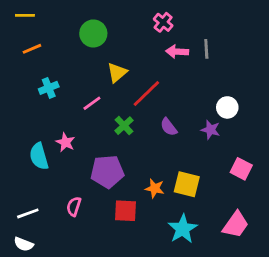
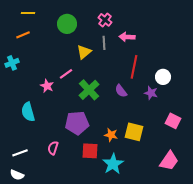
yellow line: (25, 15) -> (28, 13), moved
pink cross: (163, 22) -> (105, 20), moved
gray line: (206, 49) -> (104, 43), moved
cyan cross: (49, 88) -> (12, 63), moved
red line: (146, 93) -> (134, 67), moved, turned -35
green cross: (124, 126) -> (89, 90), size x1.5
pink star: (65, 142) -> (47, 86), moved
cyan star: (183, 229) -> (113, 164), moved

